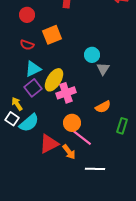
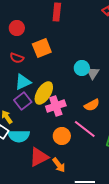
gray triangle: (103, 69) -> (93, 73), moved
orange semicircle: (103, 107) -> (92, 105), moved
cyan semicircle: (29, 123) -> (19, 136), turned 40
pink line: (81, 137) -> (85, 129), moved

